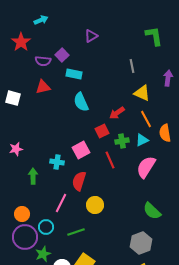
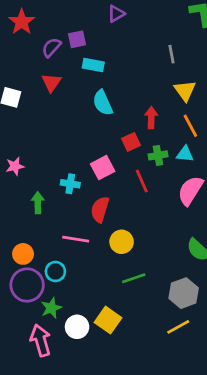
purple square: (62, 55) -> (77, 39), turned 32
purple semicircle: (43, 61) -> (51, 47), turned 126
red triangle: (43, 87) -> (51, 83), turned -42
yellow triangle: (142, 93) -> (185, 91), turned 30
red arrow: (117, 113) -> (151, 118), turned 126
cyan triangle: (142, 140) -> (185, 154), turned 32
pink line: (61, 203) -> (76, 239), turned 72
green line: (76, 232) -> (134, 278), moved

